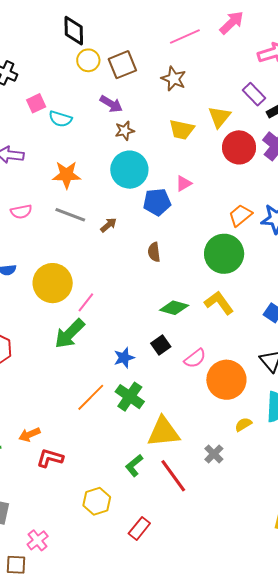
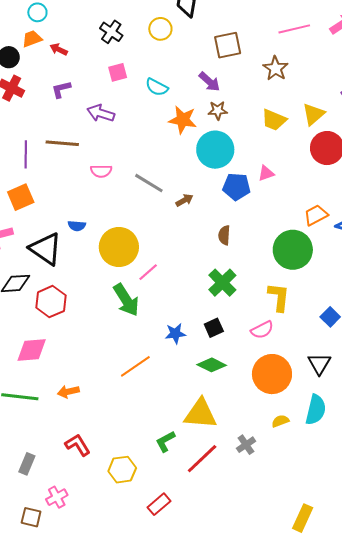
yellow circle: (88, 60) -> (160, 29), moved
pink square: (36, 103) -> (118, 72), moved
orange star: (66, 175) -> (183, 120), moved
yellow L-shape: (219, 303) -> (279, 297), turned 32
green diamond: (174, 308) -> (212, 365), moved
green arrow: (70, 334) -> (126, 300), turned -88
pink semicircle: (195, 358) -> (262, 330), moved
green cross: (130, 397) -> (222, 283), moved
red L-shape: (50, 458) -> (78, 445), moved, turned 32
red line: (173, 476) -> (202, 459), turned 72

